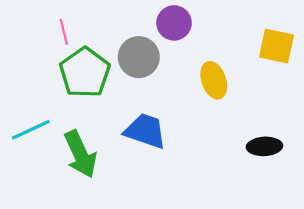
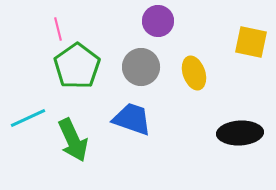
gray circle: (139, 57) -> (141, 67), moved
black ellipse: (264, 146) -> (240, 133), size x1.4

